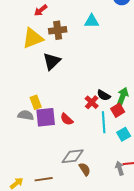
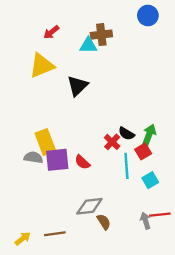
cyan triangle: (92, 21) -> (88, 45), moved
brown cross: (58, 30) -> (101, 35), moved
black triangle: (52, 61) -> (78, 86), moved
yellow rectangle: (36, 102) -> (45, 142), size x1.5

